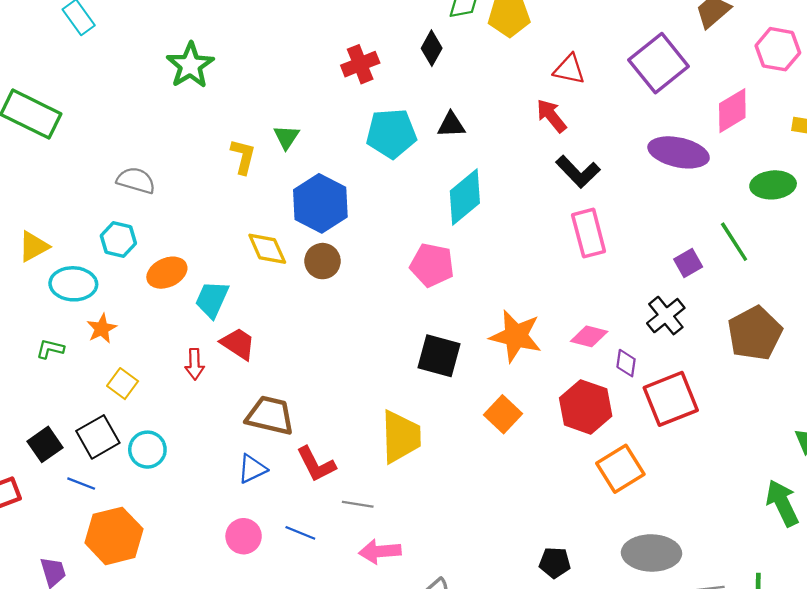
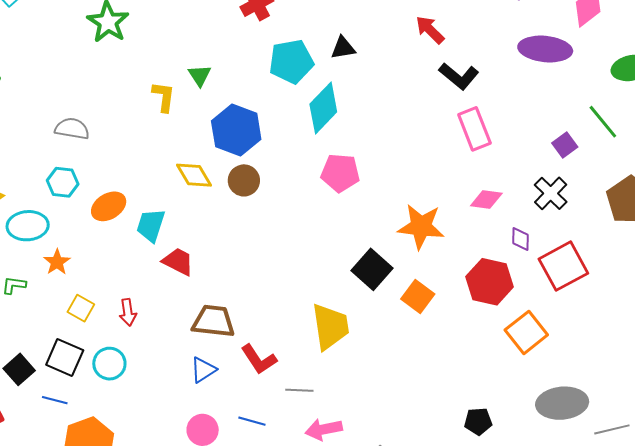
cyan diamond: (465, 197) -> (323, 108), moved
pink diamond: (589, 336) -> (486, 199), moved
black square: (439, 356) -> (372, 269), moved, turned 33
red arrow: (195, 364) -> (128, 312), moved
black square: (98, 437) -> (65, 358), turned -30

